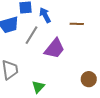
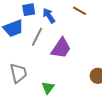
brown line: (77, 24) -> (79, 11), moved, turned 32

